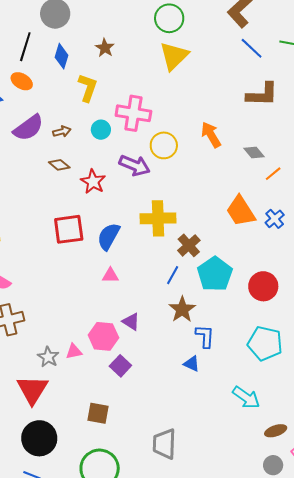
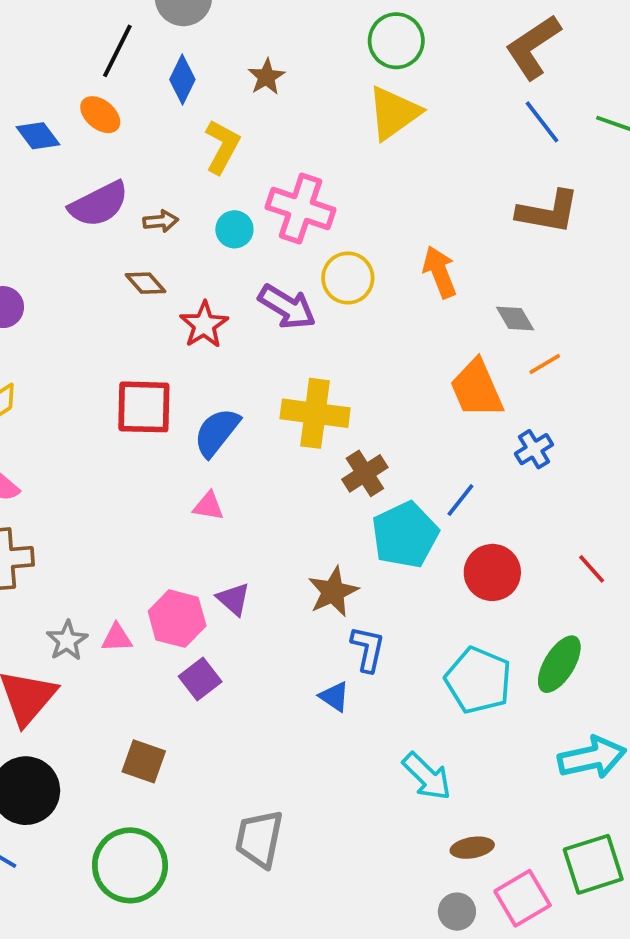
orange trapezoid: (241, 211) -> (477, 389), moved
blue line: (173, 275) -> (460, 500), moved

